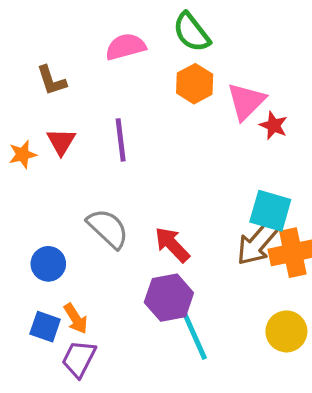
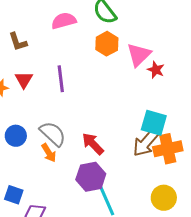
blue circle: (48, 264) -> (16, 136), moved
orange arrow: (76, 319) -> (49, 153), moved

